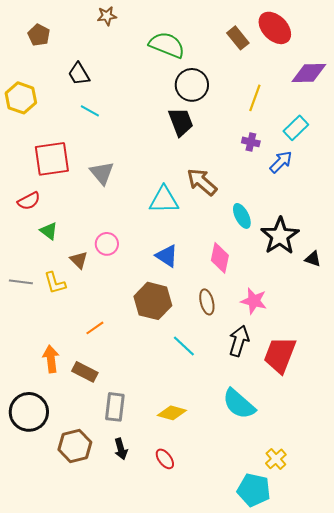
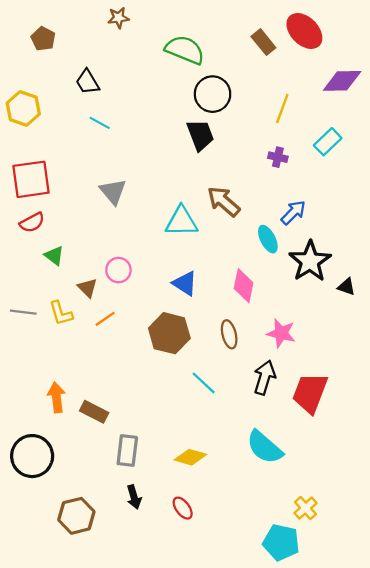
red square: (52, 159) -> (31, 179), moved
blue arrow: (281, 162) -> (293, 213), moved
orange line: (95, 328) -> (105, 319), moved
brown hexagon: (75, 446) -> (76, 516), moved

